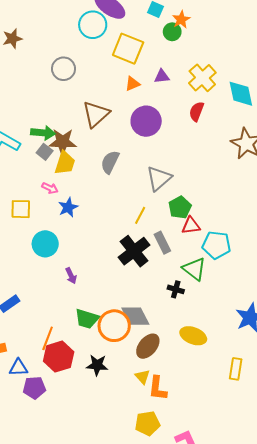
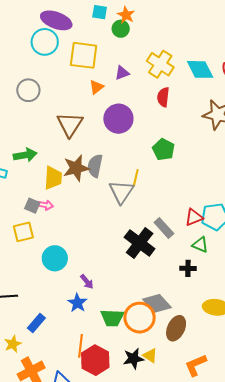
brown star: (63, 142) -> (76, 168), moved
gray square: (45, 152) -> (32, 206), moved
gray triangle: (159, 178) -> (121, 192), moved
blue star: (68, 207) -> (77, 303), moved
green pentagon: (180, 207) -> (163, 149), moved
yellow line: (140, 215) -> (136, 178), moved
red triangle: (191, 226) -> (194, 217), moved
green triangle: (194, 269) -> (200, 245), size x0.7
yellow triangle: (143, 377) -> (150, 356), moved
orange L-shape: (158, 388) -> (196, 365), turned 75

